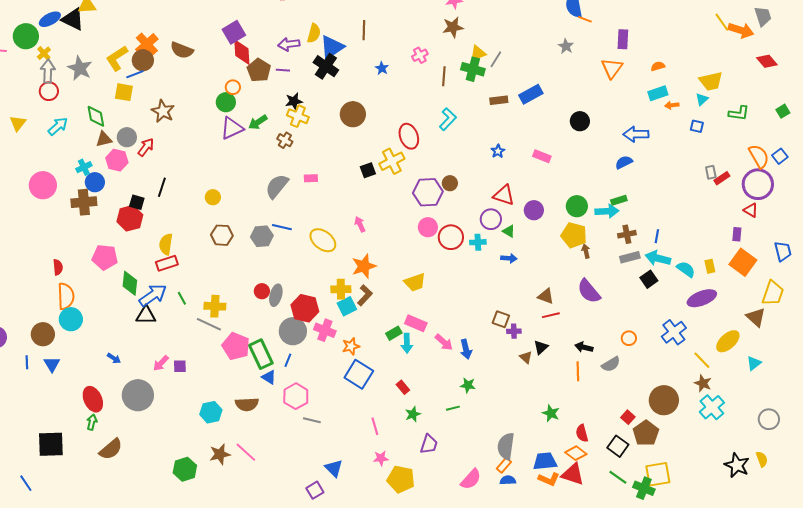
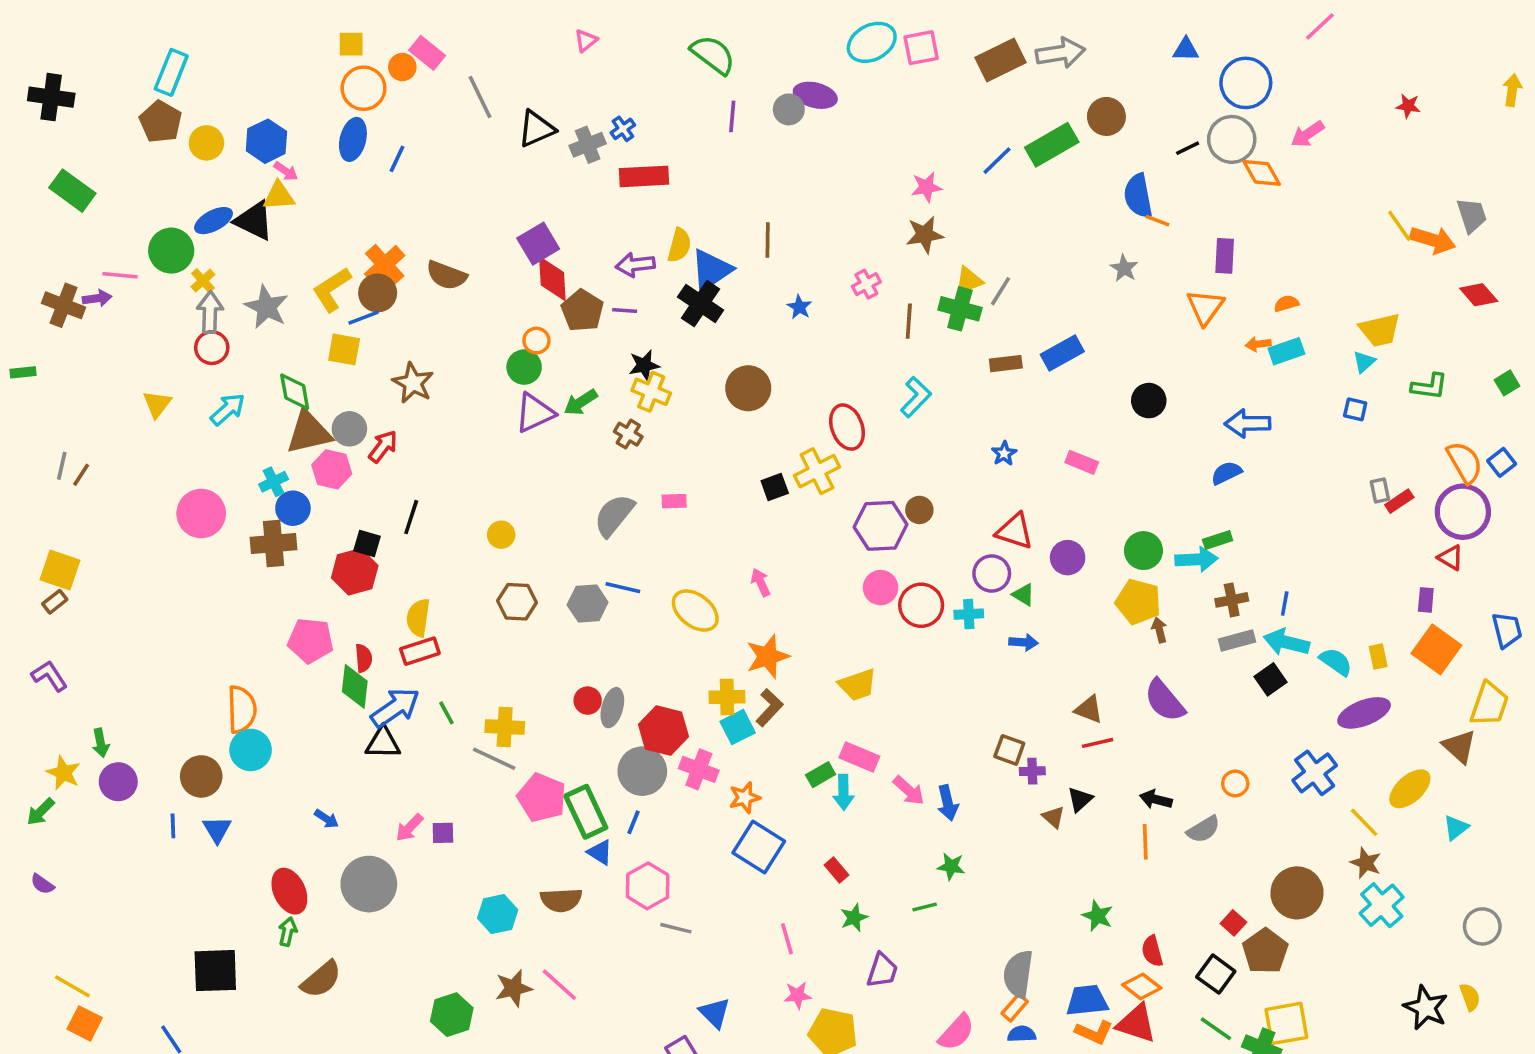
orange arrow: (672, 105) -> (1258, 344), moved
brown triangle: (104, 139) -> (309, 432), size x1.6
red semicircle: (58, 267) -> (364, 658), moved

